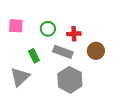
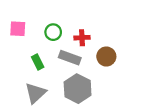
gray triangle: (20, 77) -> (35, 93), moved

